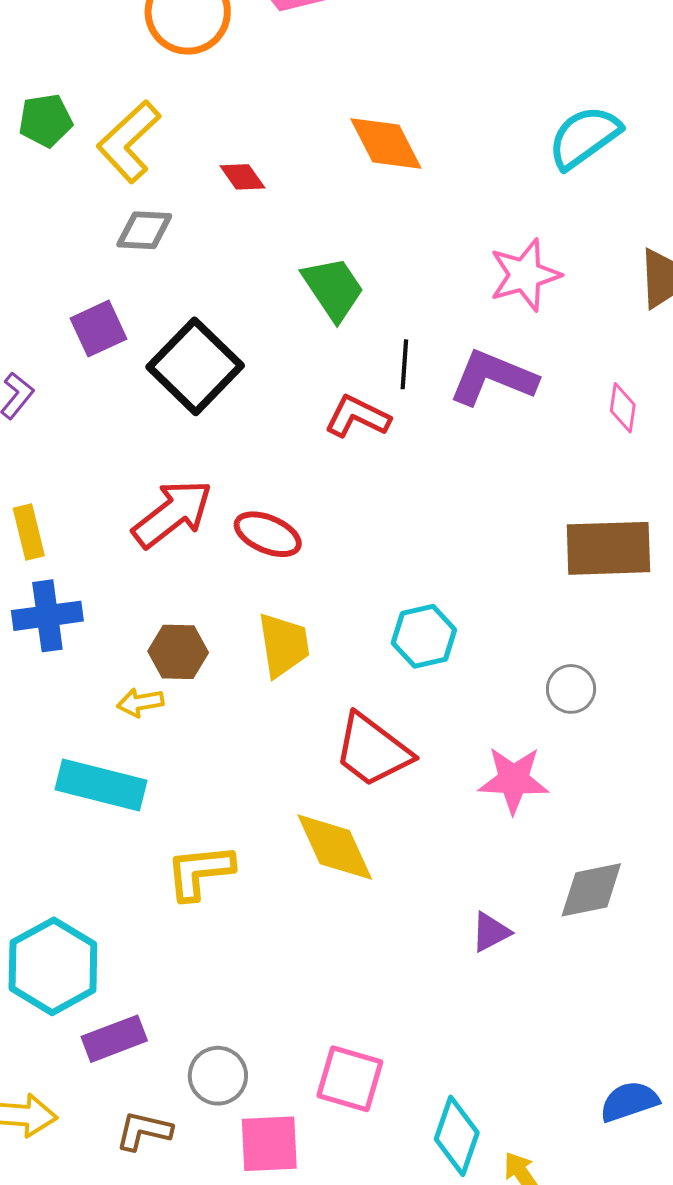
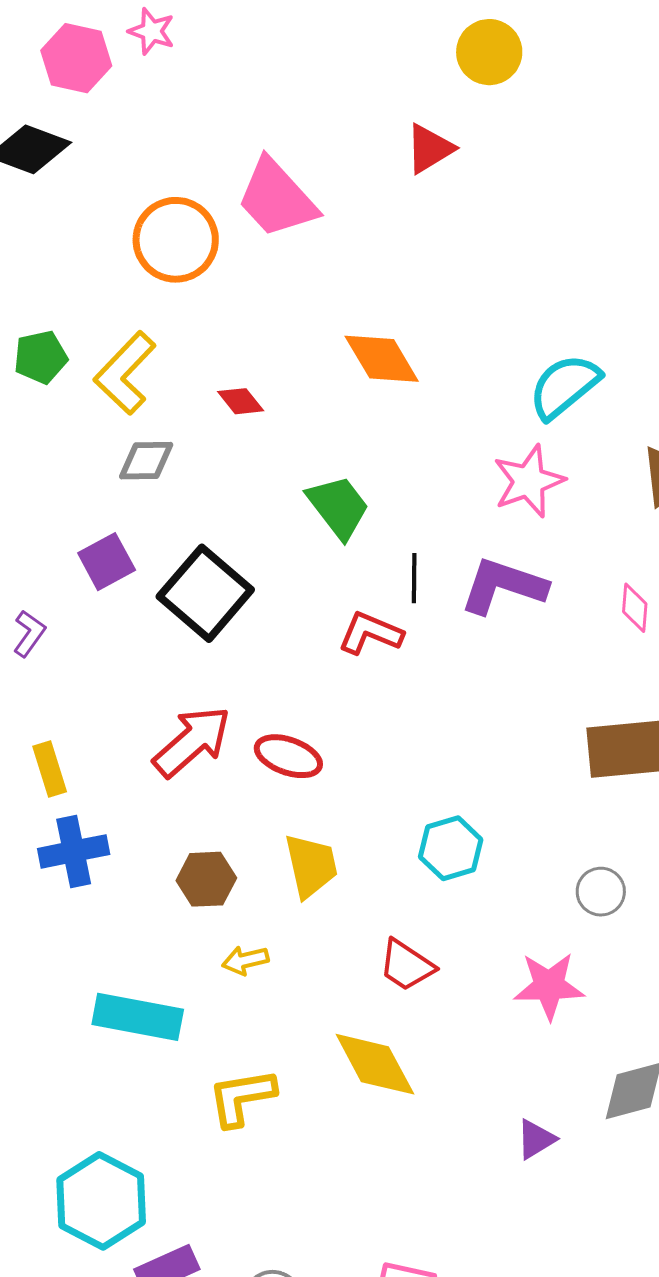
cyan semicircle: (584, 137) -> (564, 386), moved
yellow arrow: (140, 702) -> (245, 960), moved
red trapezoid: (373, 750) -> (407, 965), size x0.7

